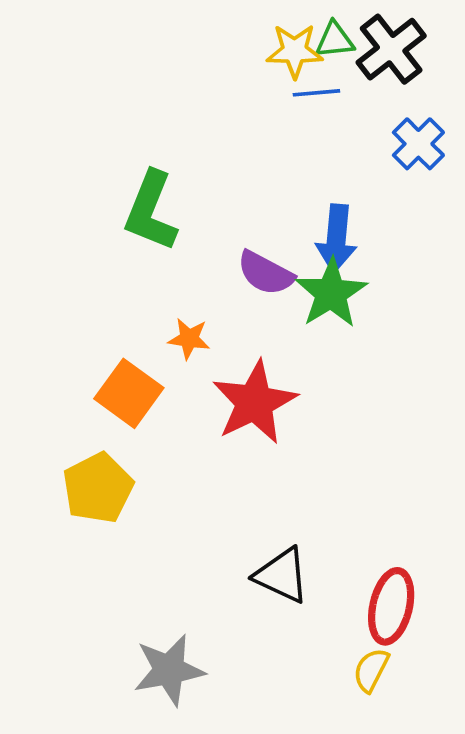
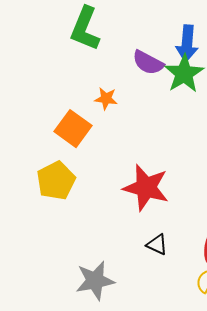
red star: (255, 402) -> (146, 188), moved, turned -30
black triangle: (282, 575) -> (157, 245), moved, size x0.7

